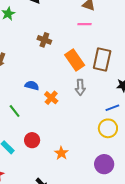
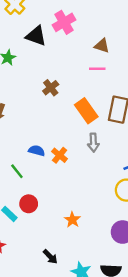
brown cross: (44, 40) -> (51, 88), turned 32
blue semicircle: (32, 85) -> (37, 151), moved
red circle: (32, 140) -> (29, 204), moved

